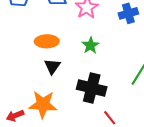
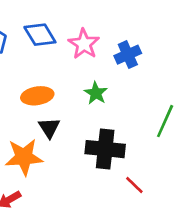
blue cross: (128, 13) -> (128, 55), moved
orange star: (43, 104) -> (24, 157), moved

